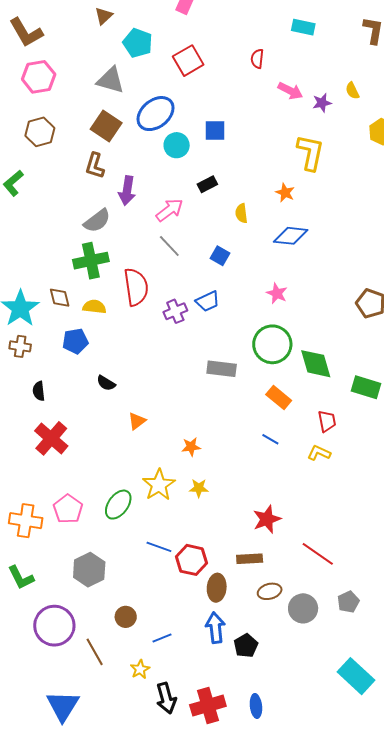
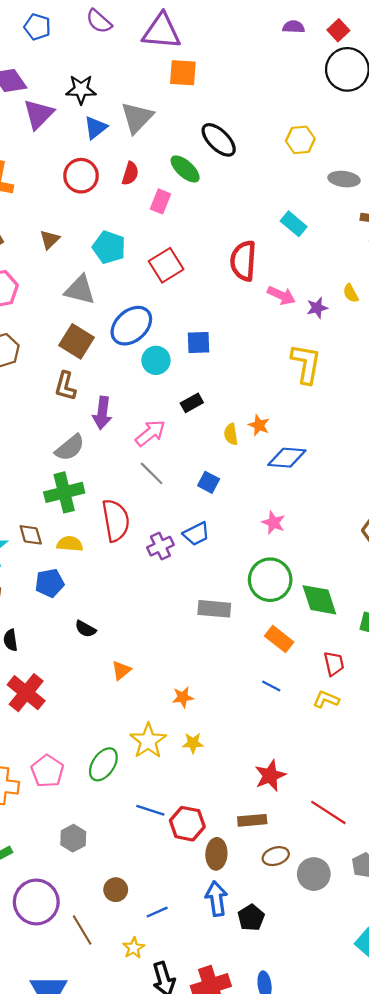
brown triangle: (104, 16) -> (50, 239), moved
cyan rectangle: (303, 27) -> (294, 224), turned 30
red semicircle: (257, 59) -> (243, 261), size x1.8
orange star: (285, 193) -> (259, 425), moved
gray hexagon: (89, 570) -> (73, 838), size x0.7

